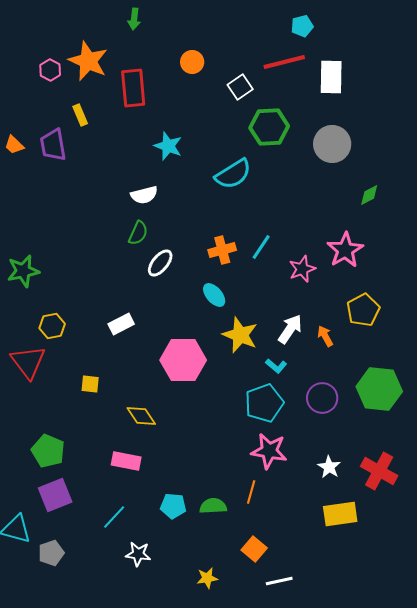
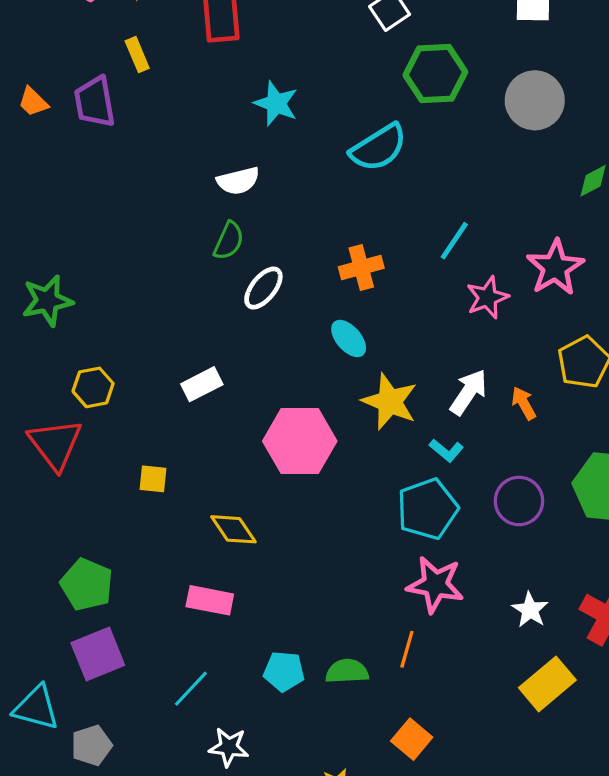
cyan line: (261, 247) -> (454, 241), moved
yellow rectangle: (340, 514) -> (547, 684), turned -32

